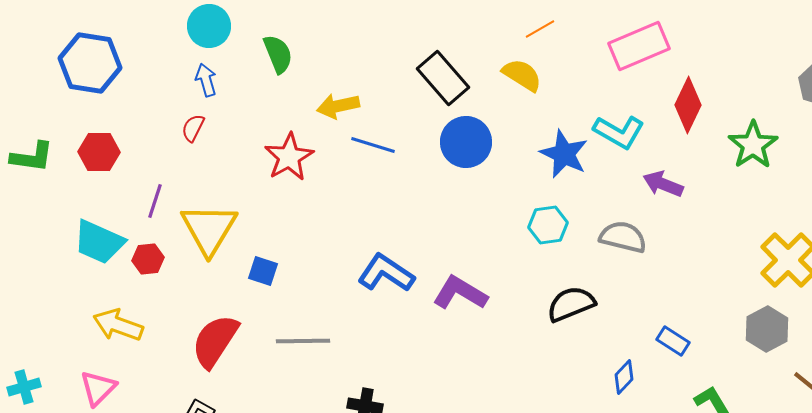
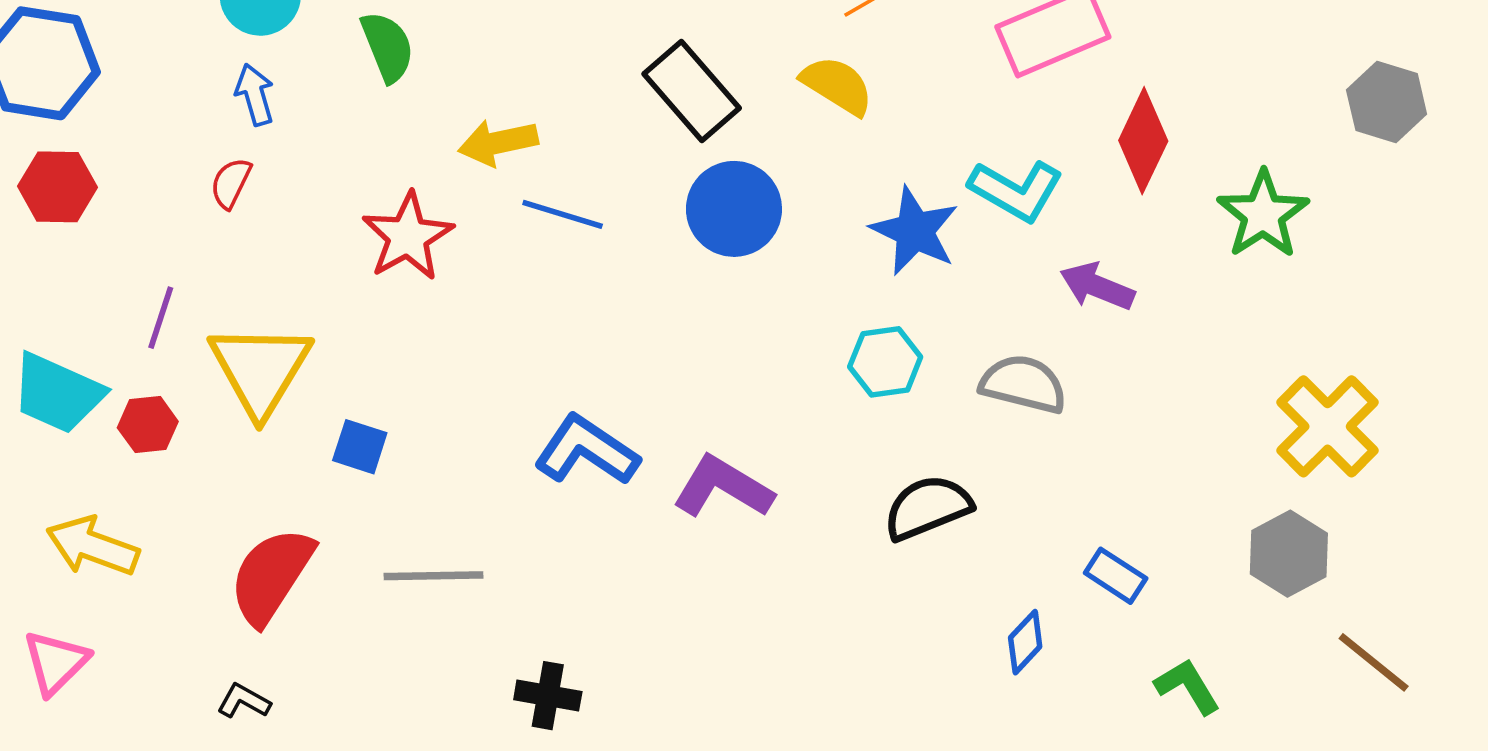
red hexagon: (99, 152) -> (57, 187), moved

